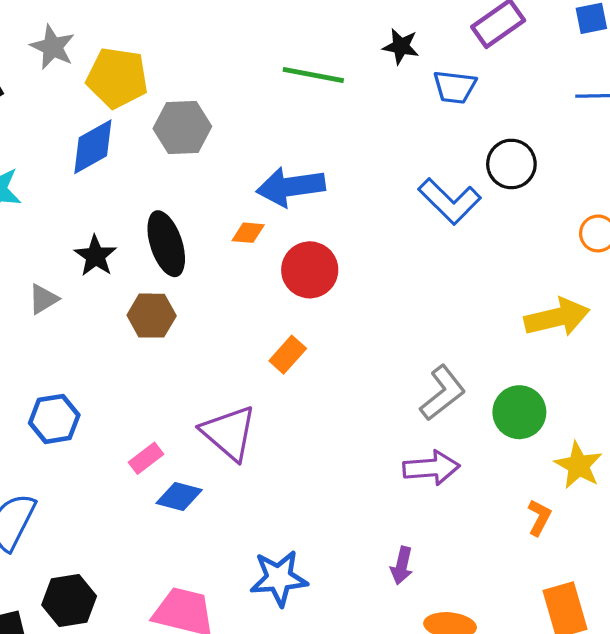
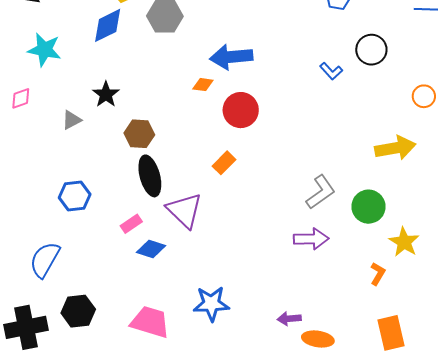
blue L-shape: (450, 201) -> (331, 71), size x0.6
black ellipse: (166, 244) -> (150, 176), moved
purple arrow: (402, 566) -> (289, 319), moved, turned 70

